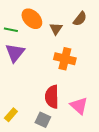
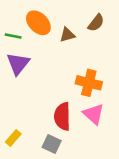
brown triangle: (56, 29) -> (67, 35), turned 40
orange cross: (65, 59) -> (89, 83), moved
pink triangle: (79, 106) -> (94, 114), moved

